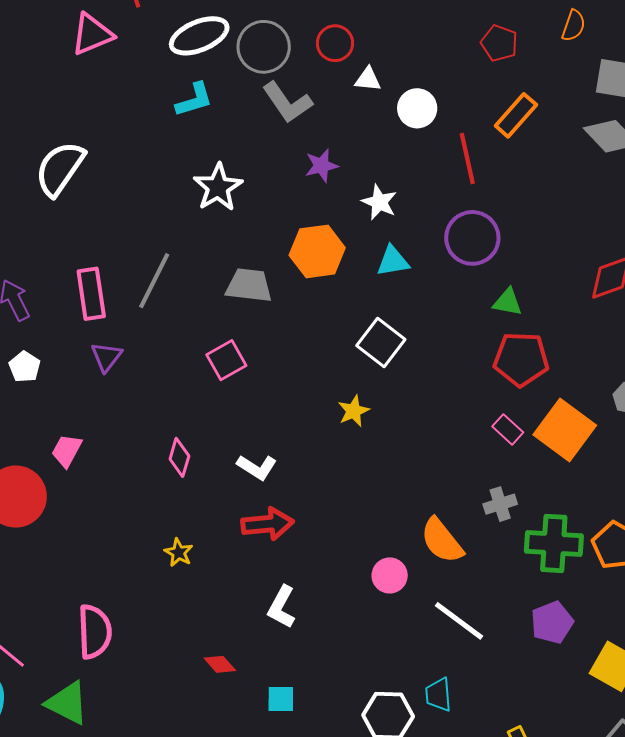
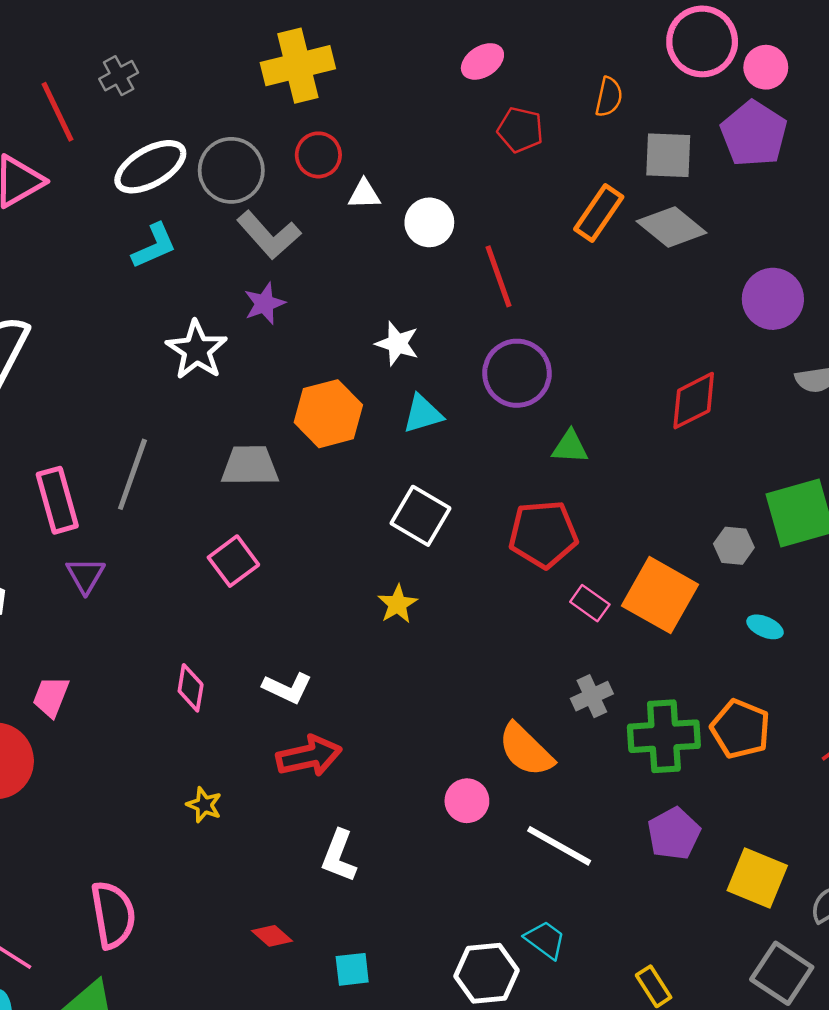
orange rectangle: (516, 115) -> (599, 213), moved
purple star: (321, 166) -> (264, 303), moved
red pentagon: (521, 359) -> (543, 534), moved
cyan trapezoid: (438, 695) -> (545, 940), turned 138

